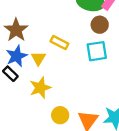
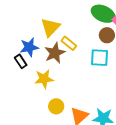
brown star: (16, 30) -> (55, 53), moved
yellow triangle: (38, 58) -> (50, 27), moved, size x1.5

